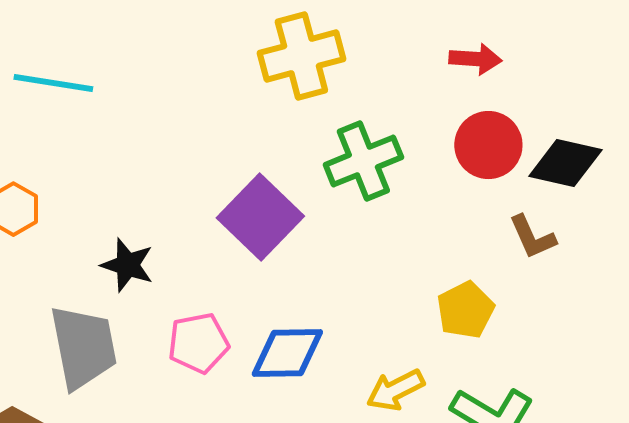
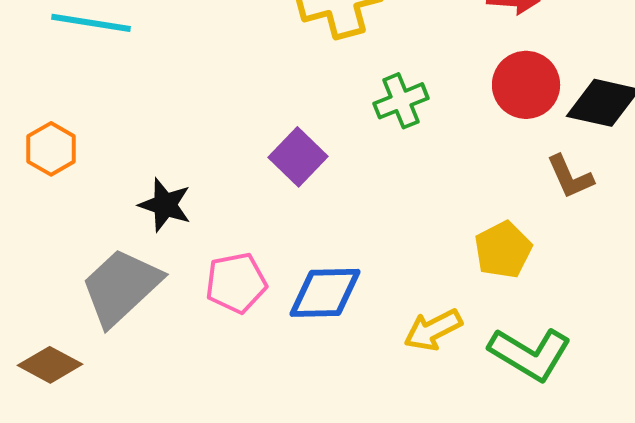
green cross: (363, 161) -> (401, 101), size x0.7
purple square: (260, 217) -> (298, 157), size x0.7
gray trapezoid: (83, 347) -> (121, 287), turned -122

